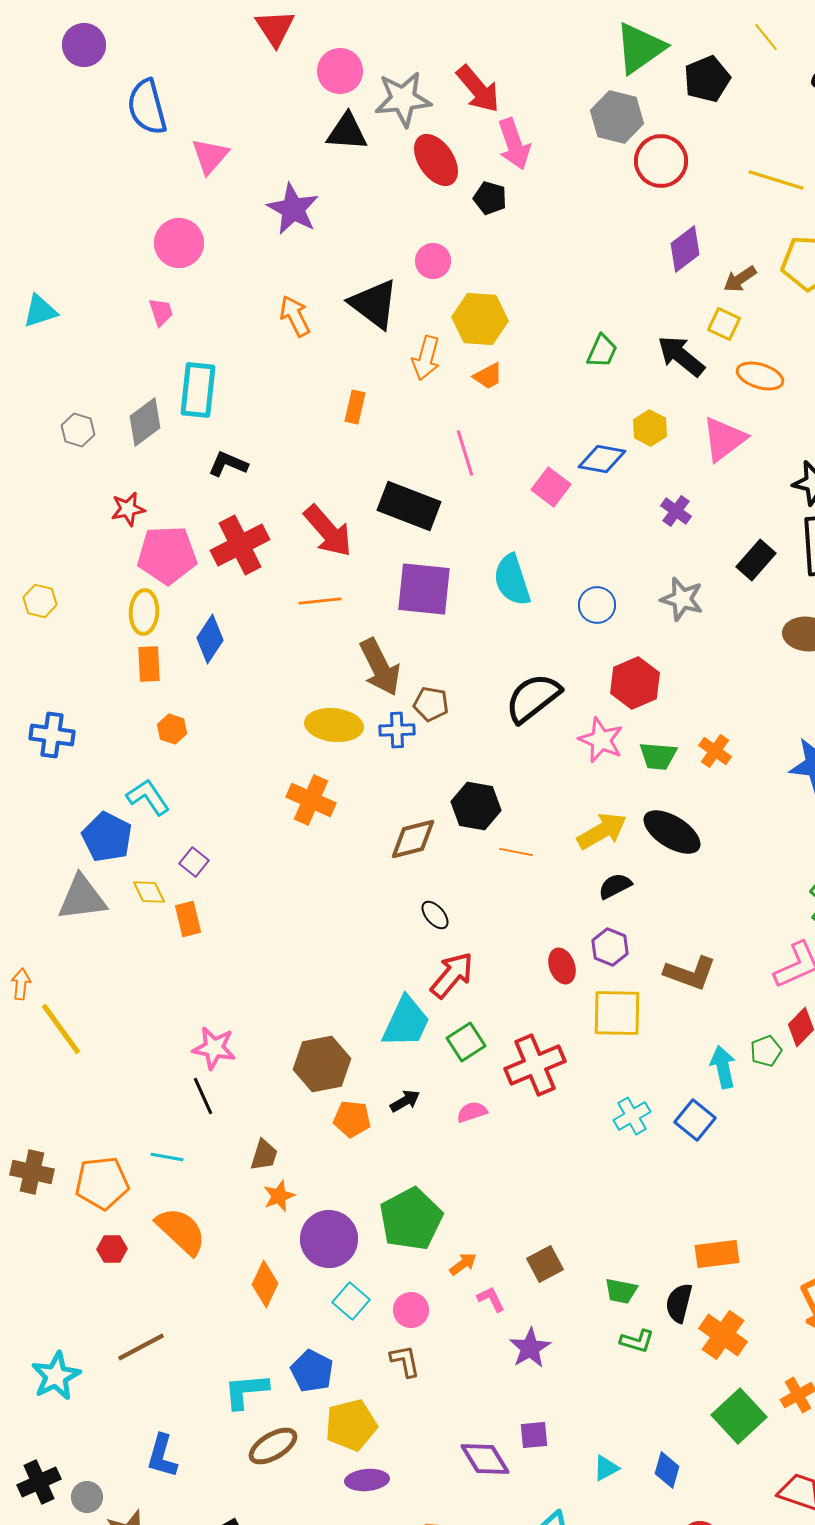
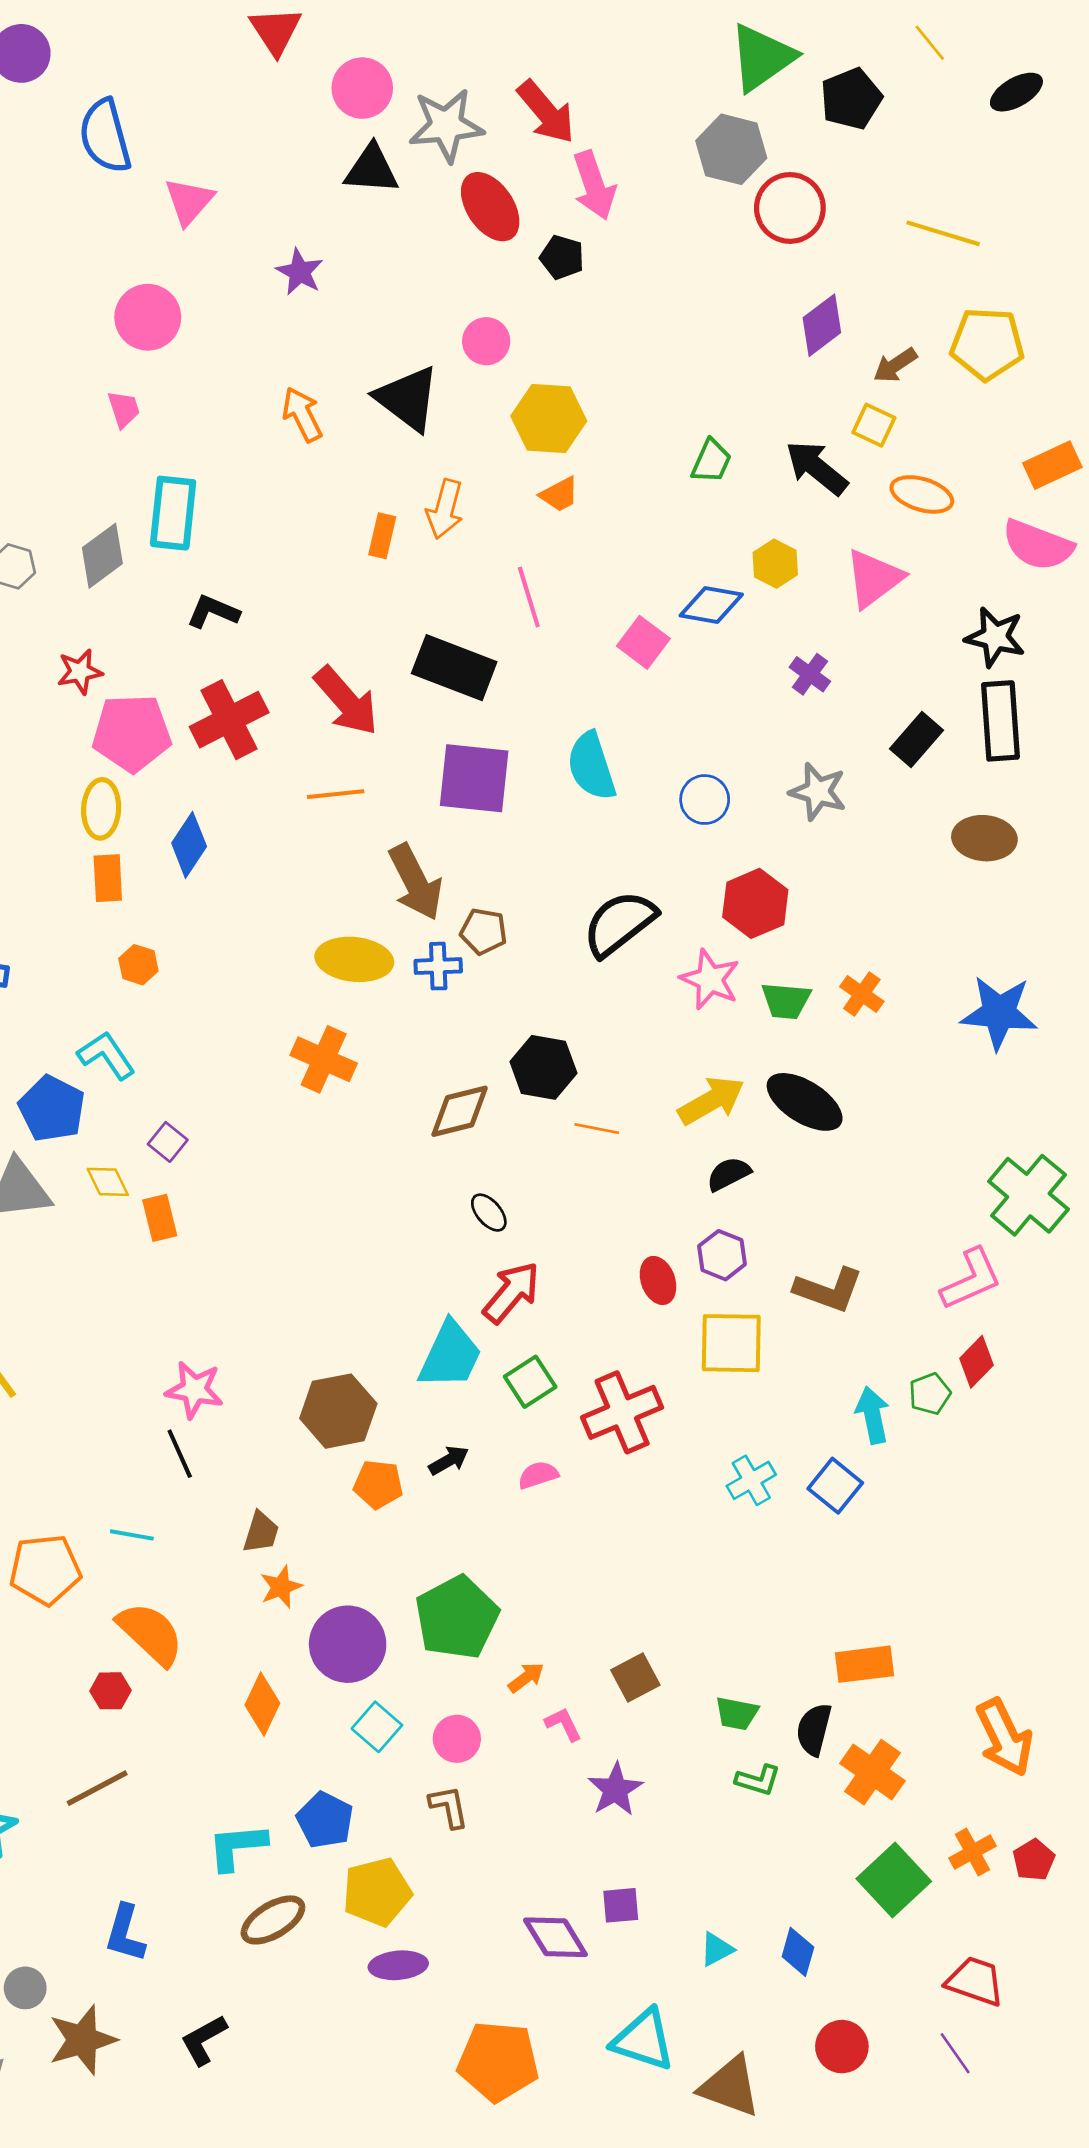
purple star: (293, 209) -> (300, 272), size x0.7
orange arrow: (426, 358) -> (445, 509), moved
red hexagon: (112, 1249) -> (110, 1691), moved

